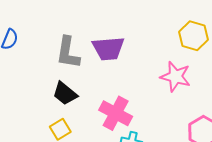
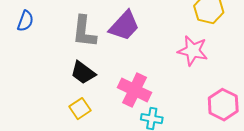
purple trapezoid: (108, 49) -> (124, 26), turned -40

